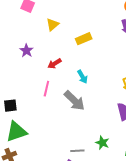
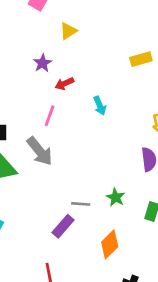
yellow rectangle: (84, 39) -> (141, 59), moved
purple star: (27, 51) -> (42, 63), moved
gray arrow: (74, 101) -> (40, 151), moved

